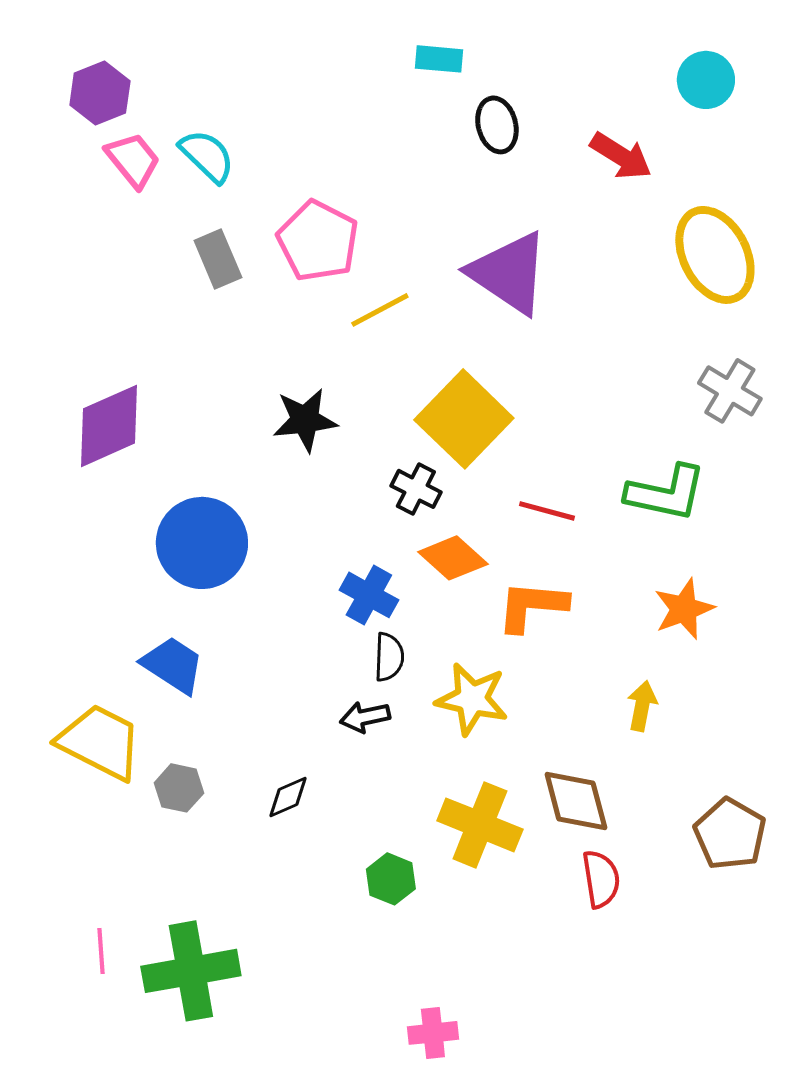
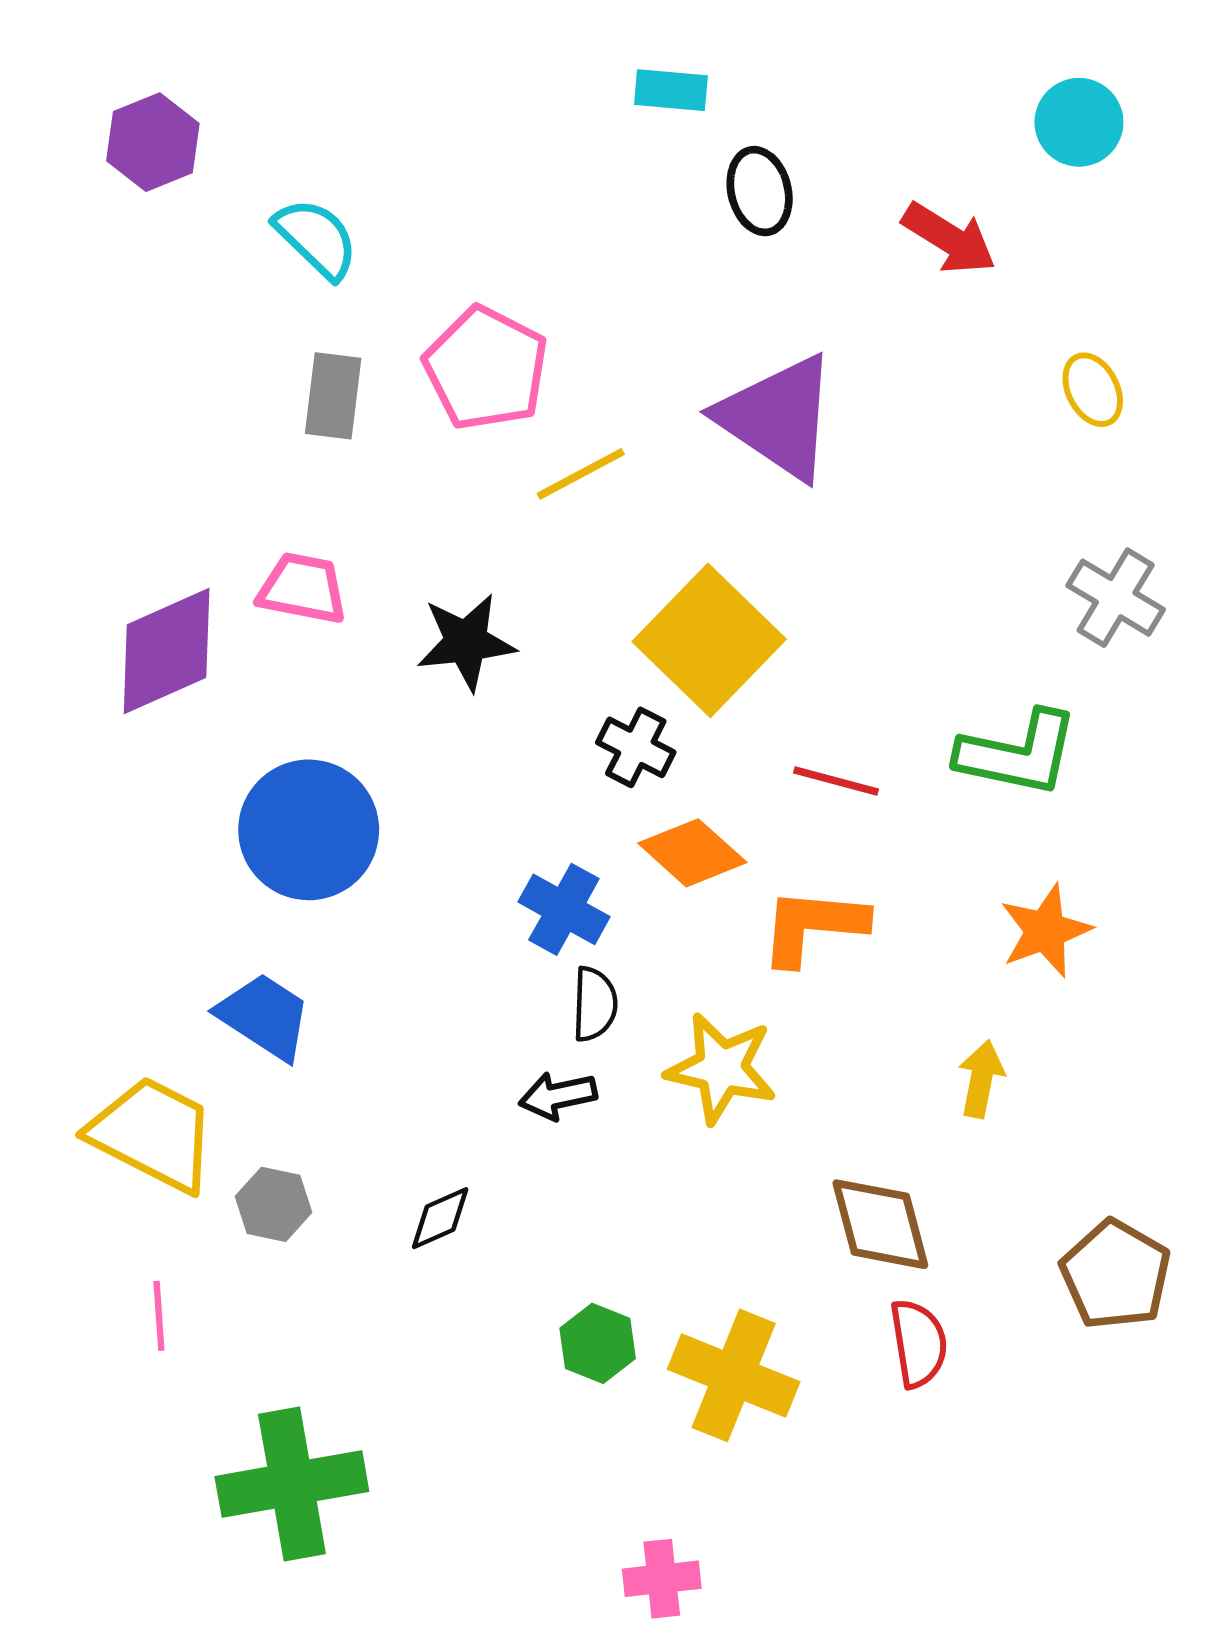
pink trapezoid: (133, 160) -> (303, 588), moved, turned -40
yellow ellipse: (715, 255) -> (1093, 390), size x0.5
gray rectangle: (218, 259) -> (333, 396), turned 30
yellow cross: (480, 825) -> (734, 1375), moved
pink line: (101, 951) -> (159, 1316), moved

